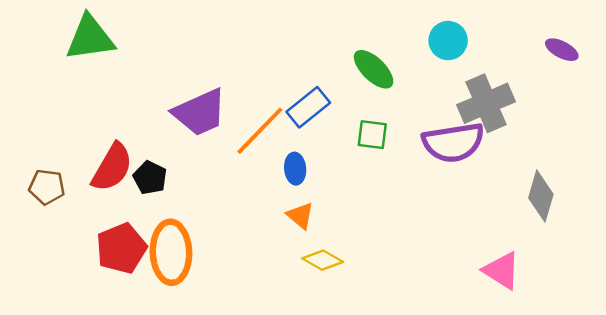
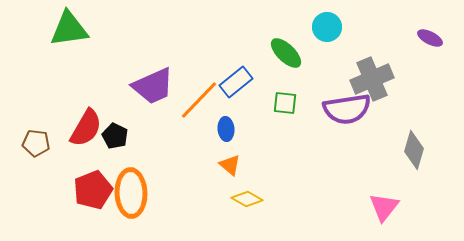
cyan circle: (448, 41) -> (327, 27), moved
pink triangle: (502, 271) -> (384, 207), turned 36

